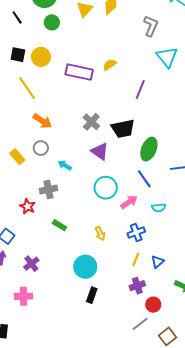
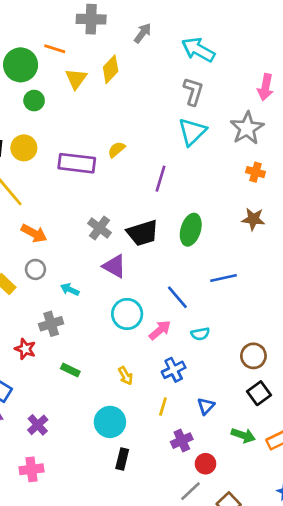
gray L-shape: (151, 26) -> (193, 91), moved
cyan triangle: (167, 57) -> (192, 132), turned 30
green ellipse: (149, 149) -> (191, 230), moved
yellow line: (136, 259) -> (163, 406), moved

